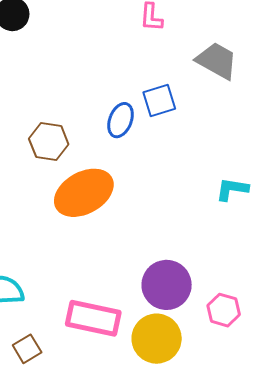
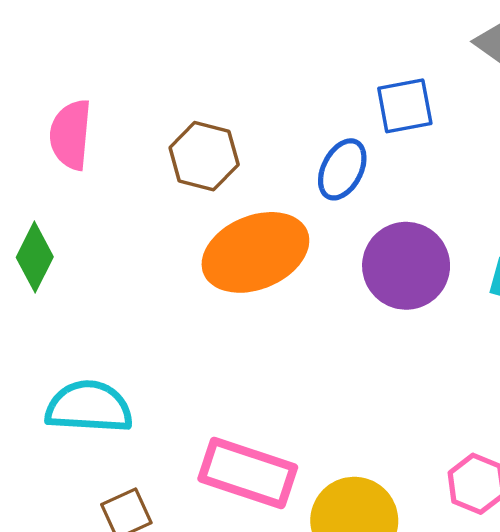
blue ellipse: (121, 120) -> (342, 169), moved
purple circle: (167, 285) -> (406, 266), moved

